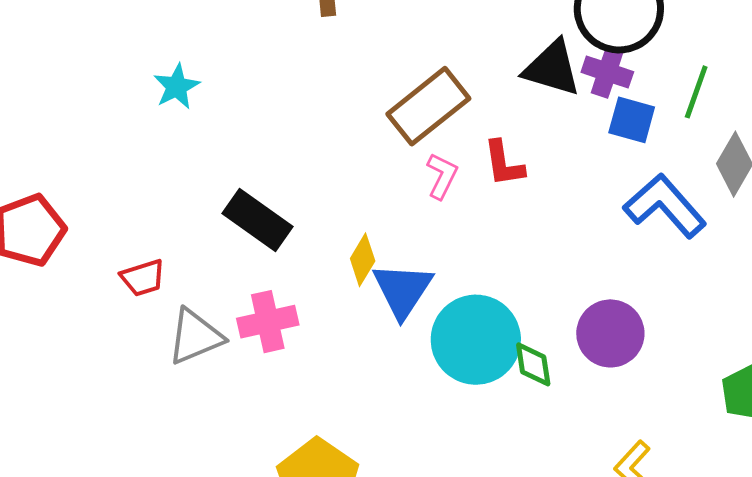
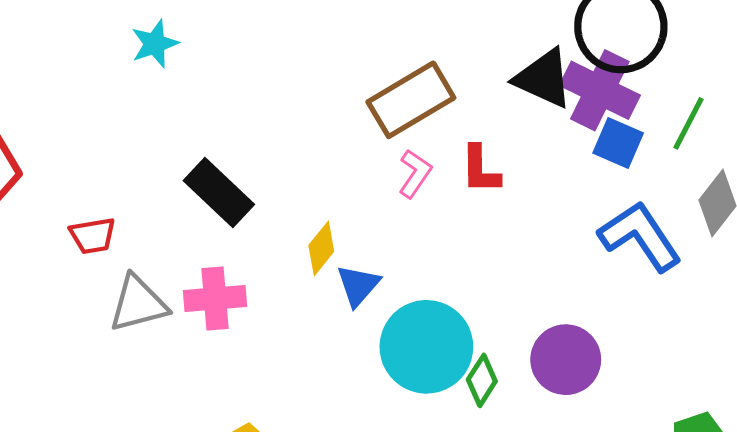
purple cross: (607, 72) -> (600, 90), size x1.5
blue triangle: (403, 290) -> (358, 285), size x0.7
green diamond: (533, 364) -> (482, 380), turned 33

